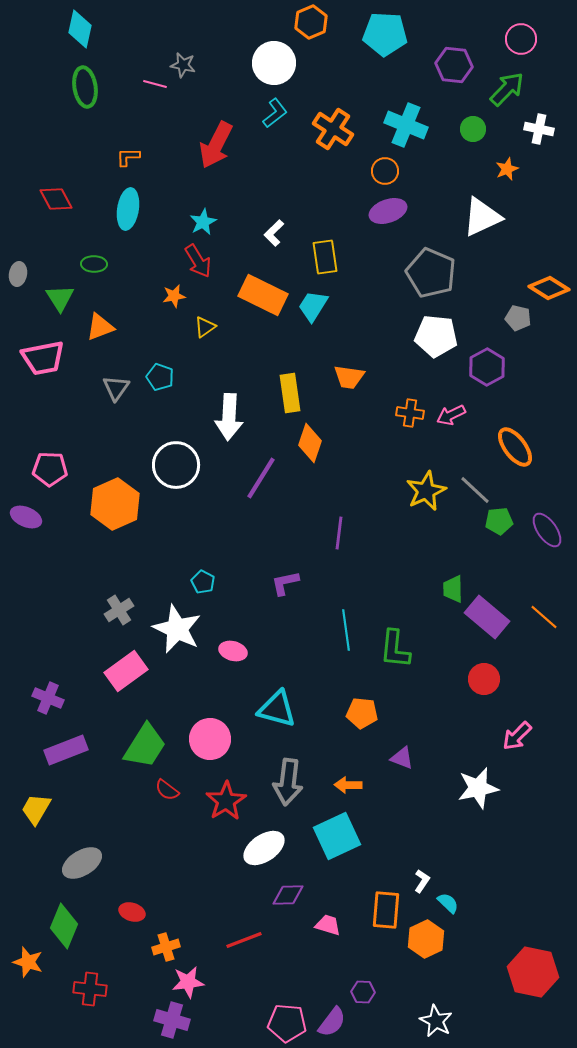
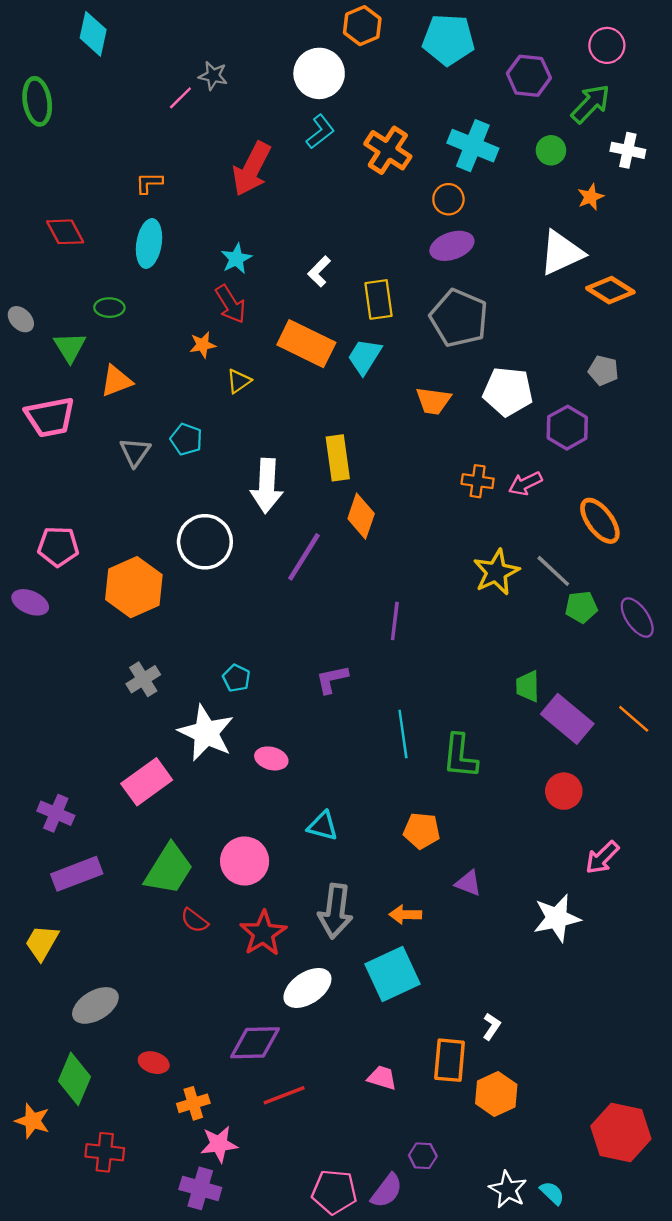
pink line: (155, 84) -> (180, 98), turned -60
green ellipse: (85, 87) -> (37, 101), moved
gray pentagon: (431, 273) -> (459, 318), moved
gray ellipse: (18, 274) -> (21, 319), turned -55
orange diamond: (549, 288) -> (610, 290), moved
orange trapezoid: (349, 377) -> (433, 401), moved
gray cross: (119, 610) -> (143, 679), moved
cyan triangle: (277, 709) -> (323, 826), size x0.7
purple diamond: (288, 895) -> (255, 1043), moved, size x1.4
cyan semicircle: (448, 903) -> (552, 1193), moved

